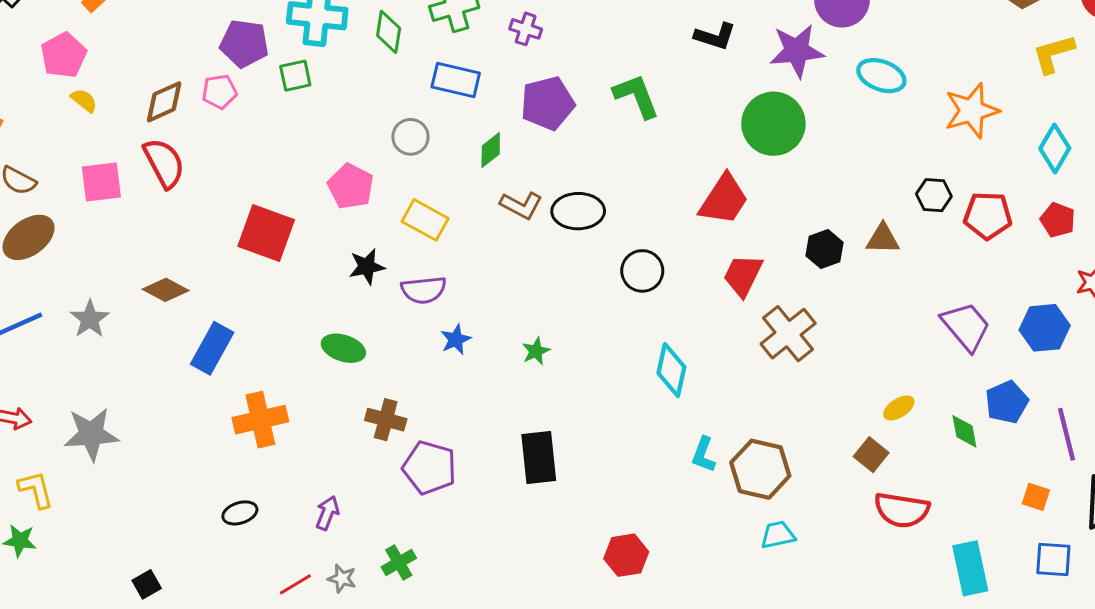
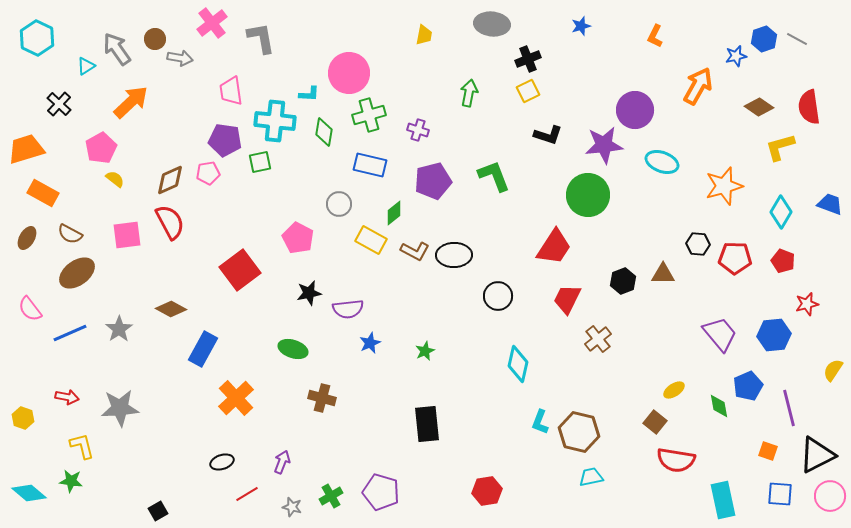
yellow rectangle: (425, 220) -> (371, 240), moved
red square: (266, 233) -> (240, 270), turned 33
brown cross: (788, 334) -> (598, 339), size x0.7
orange cross: (260, 420) -> (236, 398), turned -30
purple pentagon: (429, 468) -> (381, 492), moved
red line: (295, 584) -> (247, 494), moved

